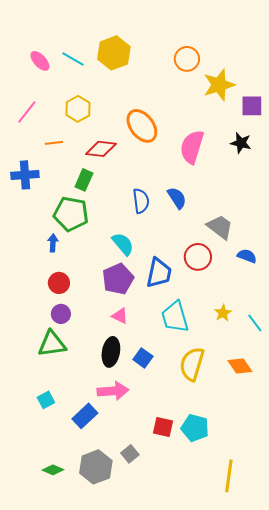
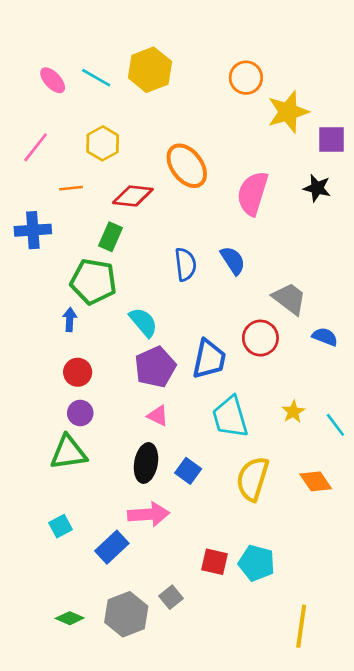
cyan semicircle: (123, 244) -> (143, 322), moved

